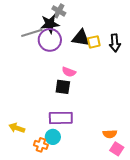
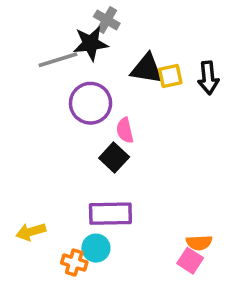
purple circle: (50, 40) -> (91, 103), moved
pink semicircle: (69, 72) -> (125, 130), turned 56
black square: (63, 87) -> (114, 158), turned 35
yellow arrow: (17, 128) -> (31, 232), turned -35
pink square: (117, 149) -> (190, 261), moved

